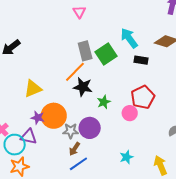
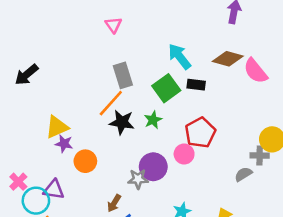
green square: (106, 54) -> (166, 88), moved
green star: (104, 102) -> (153, 120), moved
orange circle: (54, 116) -> (85, 161), size x0.7
purple star: (38, 118) -> (64, 144), moved
purple circle: (90, 128) -> (153, 167), moved
gray star: (71, 131) -> (138, 179), moved

